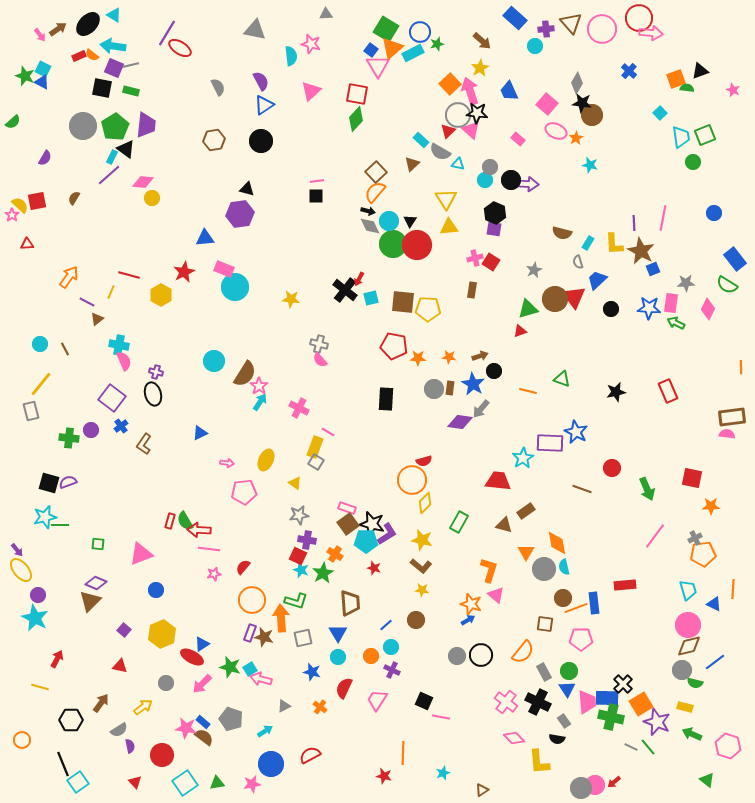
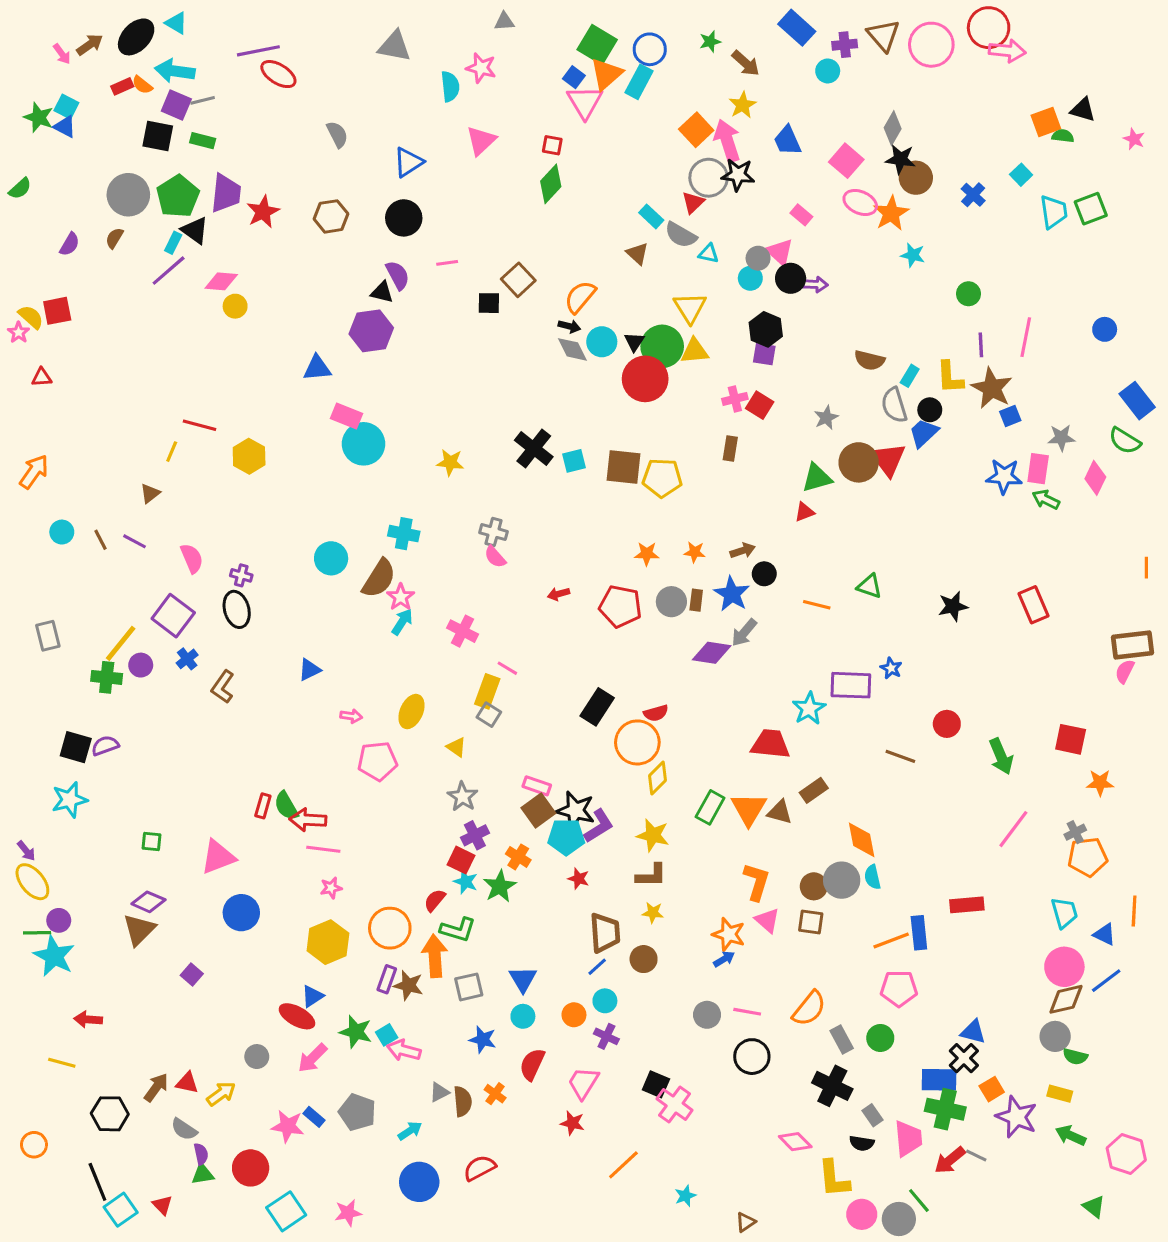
purple line: (167, 33) -> (258, 51), turned 48
green star: (437, 44) -> (710, 42), moved
cyan rectangle: (413, 53) -> (639, 82), turned -35
blue cross: (629, 71) -> (973, 195), moved
black triangle: (700, 71) -> (1083, 110), turned 36
purple semicircle: (261, 81) -> (398, 275), moved
red square: (357, 94) -> (552, 145), size x0.6
pink triangle: (471, 130) -> (780, 252), moved
orange star: (576, 138) -> (891, 213), size x1.6
green circle: (693, 162) -> (968, 294), moved
brown triangle: (412, 164) -> (637, 254), turned -35
brown square: (376, 172) -> (518, 280), moved
pink line: (317, 181) -> (447, 263), moved
purple arrow: (527, 184) -> (815, 284), size x0.7
brown semicircle: (74, 198) -> (114, 238), moved
green circle: (393, 244) -> (662, 346), moved
gray semicircle: (578, 262) -> (894, 405), size x1.6
red star: (184, 272) -> (263, 212), moved
orange arrow: (69, 277) -> (34, 472), moved
red arrow: (359, 279) -> (558, 594), moved, turned 48
purple line: (87, 302) -> (135, 541), moved
black circle: (611, 309) -> (930, 410), moved
cyan cross: (119, 345) -> (404, 534), moved
red pentagon: (394, 346) -> (620, 606), moved
yellow line: (41, 384) -> (121, 643), moved
black rectangle: (386, 399) -> (597, 707), moved, turned 30
blue star: (576, 432) -> (891, 668), size x0.6
pink semicircle: (727, 434) -> (1125, 671), turned -70
gray star: (299, 515) -> (463, 797), turned -30
green line: (60, 525) -> (37, 933), moved
purple cross: (307, 540) -> (475, 835), turned -36
orange triangle: (526, 552) -> (749, 809), moved, size x1.4
brown L-shape: (421, 566) -> (651, 876), turned -40
red semicircle: (243, 567) -> (435, 900), moved
blue circle: (156, 590) -> (241, 913), size x1.5
brown circle: (563, 598) -> (814, 886), moved
brown trapezoid: (350, 603) -> (605, 933), moved
brown square: (545, 624) -> (811, 922), moved
yellow hexagon: (162, 634) -> (328, 942), moved
black circle: (481, 655) -> (752, 1057), moved
red arrow: (57, 659) -> (88, 1019), turned -114
blue line: (715, 662) -> (1106, 981), moved
red triangle: (120, 666) -> (187, 1083), moved
blue triangle: (567, 689) -> (973, 1032), moved, turned -42
pink cross: (506, 702) -> (675, 1104), moved
pink trapezoid: (587, 702) -> (908, 1139), moved
orange square: (641, 704) -> (992, 1089), size x0.7
pink line: (441, 717) -> (747, 1012), moved
gray semicircle: (119, 730) -> (184, 1129), turned 66
brown semicircle: (204, 737) -> (463, 1101), moved, turned 48
green line: (648, 747) -> (919, 1200), moved
orange line: (403, 753) -> (623, 1165), turned 45
red star: (384, 776) -> (572, 1123), moved
red triangle: (135, 782) -> (162, 1205), moved
red arrow: (614, 782) -> (950, 1160), moved, size x1.5
green triangle: (217, 783) -> (203, 1174), moved
pink star: (252, 784) -> (348, 1213), moved
pink circle: (595, 785) -> (862, 1214), moved

